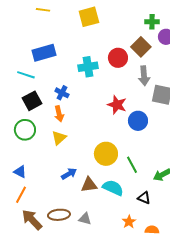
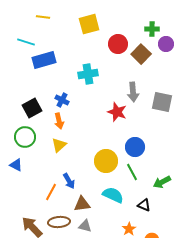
red circle: (118, 58) -> (118, 44), moved
cyan line: (26, 75) -> (26, 42), moved
gray arrow: (144, 76) -> (133, 92), moved
blue circle: (138, 121) -> (135, 147), moved
blue triangle: (20, 172) -> (16, 165), moved
blue arrow: (69, 174) -> (69, 181), turned 91
brown triangle: (89, 185) -> (82, 204), moved
orange line: (21, 195) -> (51, 192), moved

